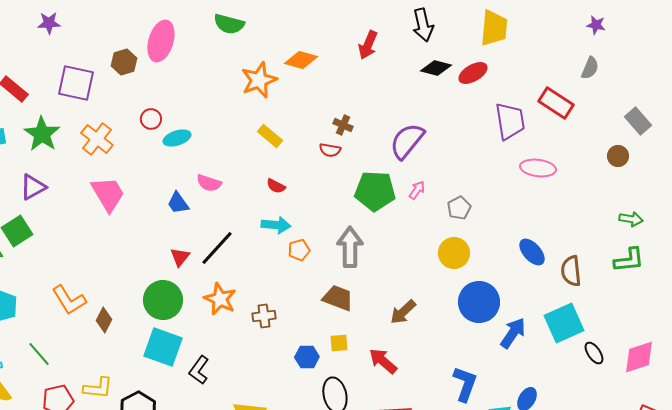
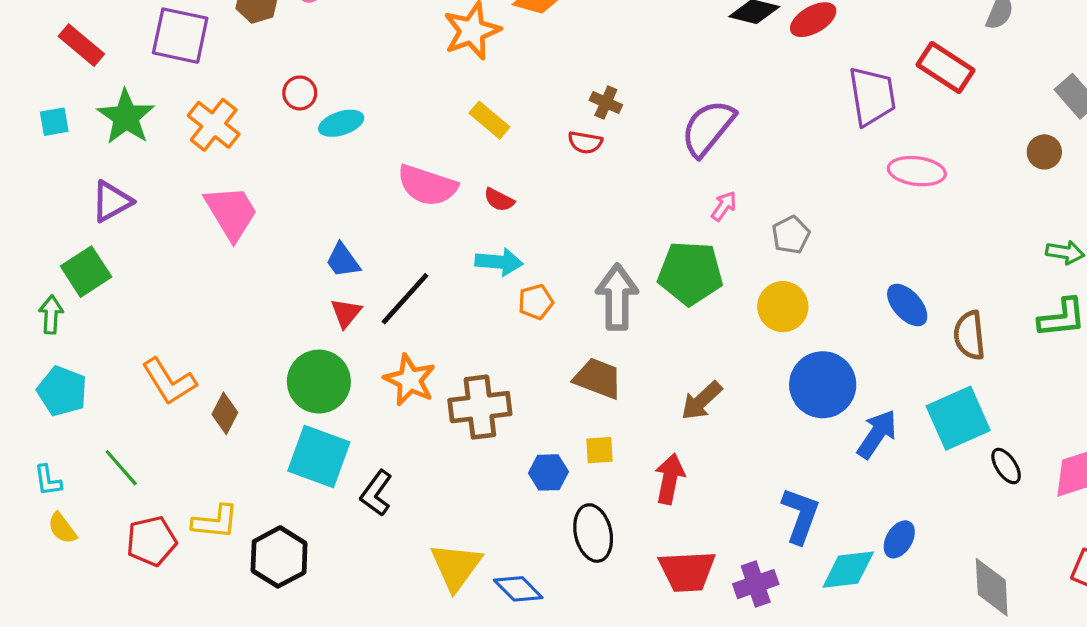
pink semicircle: (209, 183) -> (427, 185), moved, size x1.5
green pentagon: (375, 191) -> (690, 273), moved
blue trapezoid: (178, 203) -> (343, 260), moved
brown cross: (264, 316) -> (480, 407), size x1.6
red arrow: (383, 361) -> (670, 479), turned 60

